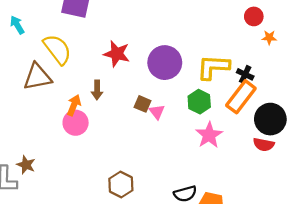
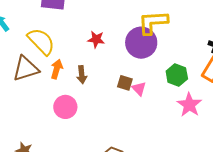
red star: (117, 54) -> (96, 39), size x0.7
yellow L-shape: (213, 67) -> (153, 22), moved
orange arrow: (74, 105) -> (57, 69), moved

